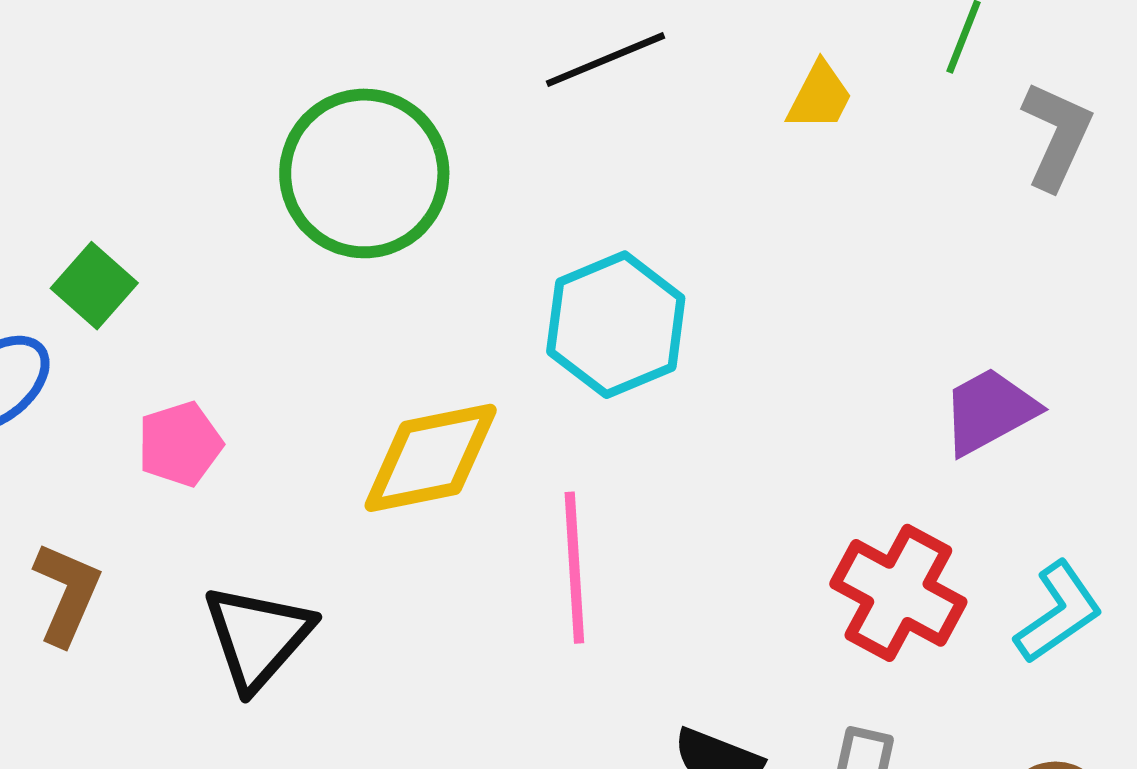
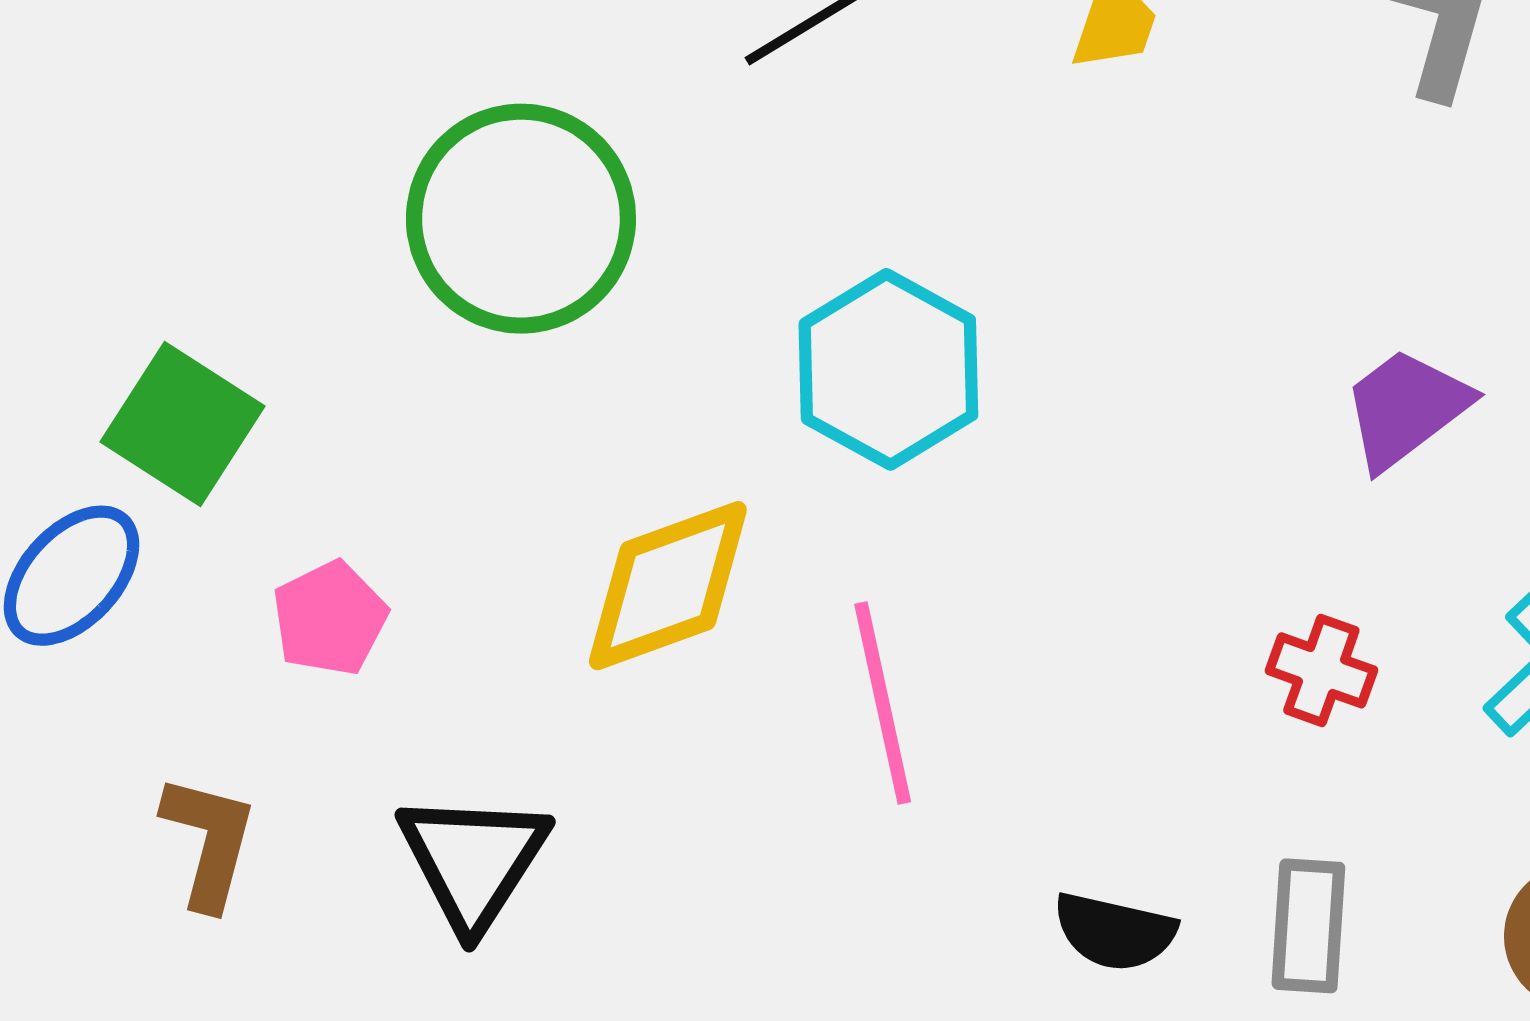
green square: (94, 286) -> (183, 424), size x1.4
red cross: (898, 593) -> (1321, 670), size x0.6

